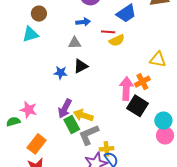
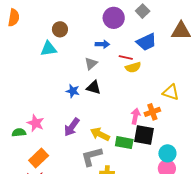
gray triangle: (75, 43) -> (91, 63), turned -48
black triangle: (81, 66) -> (94, 87), turned 35
pink arrow: (126, 88) -> (135, 116), size x0.7
black square: (137, 106) -> (144, 135), turned -30
yellow arrow: (83, 115) -> (100, 134), moved
green rectangle: (72, 125) -> (124, 143), moved, turned -60

